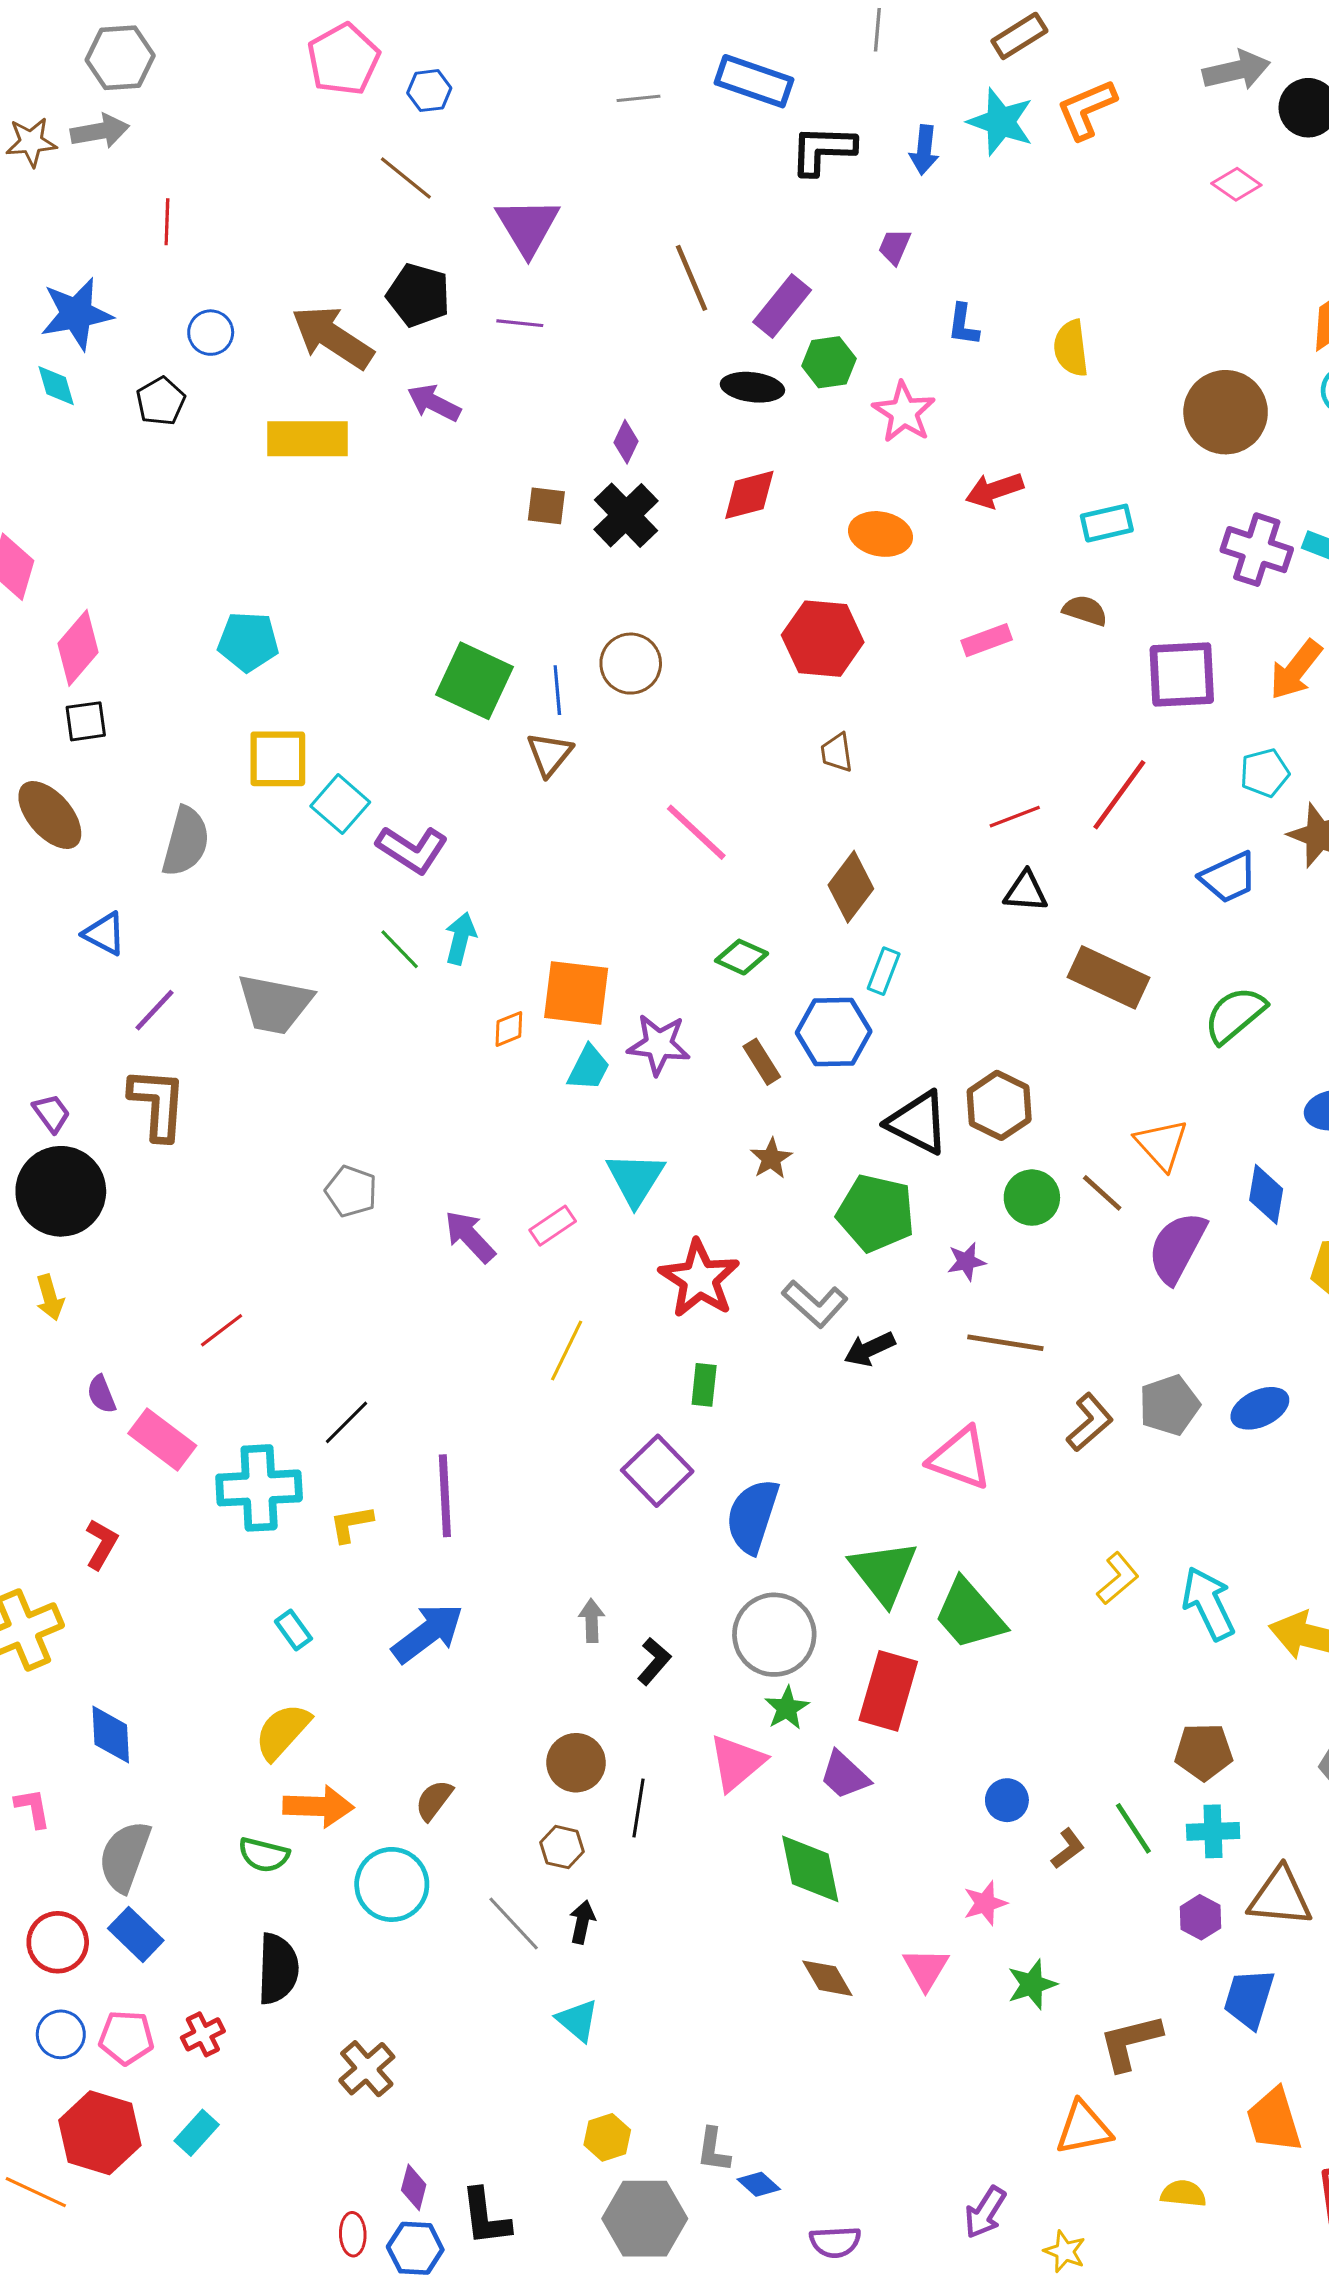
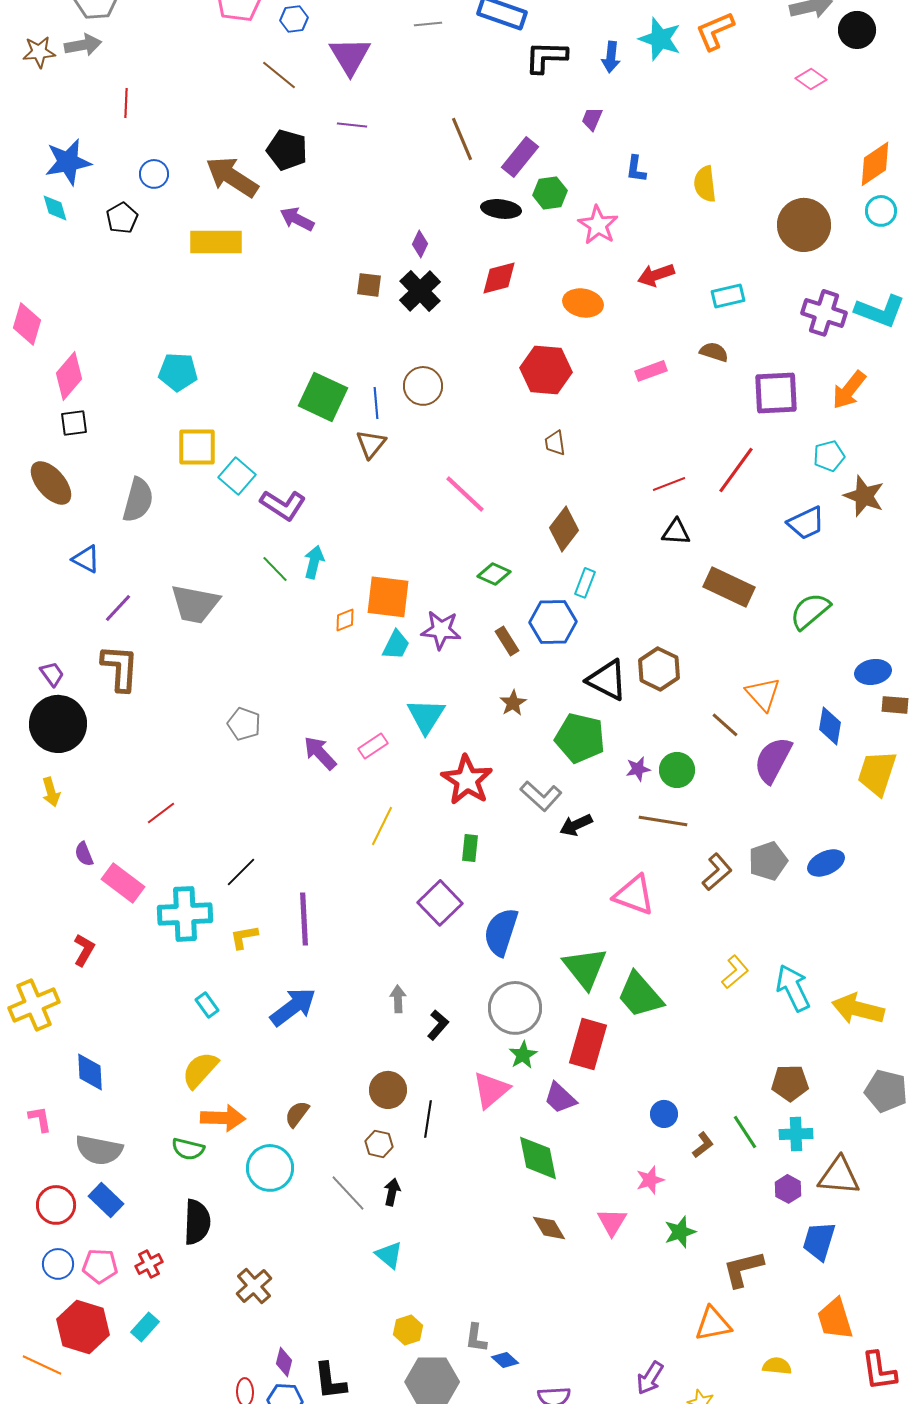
purple triangle: (528, 226) -> (350, 56), moved
purple line: (520, 323) -> (352, 125), moved
green circle: (1032, 1198) -> (677, 770), moved
gray semicircle: (125, 1856) -> (99, 1150), turned -99

